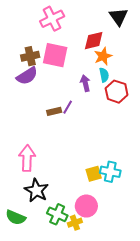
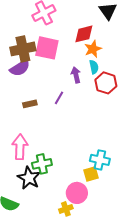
brown cross: (30, 56) -> (23, 49), size x1.4
brown rectangle: (54, 111) -> (30, 104), moved
yellow square: (94, 174) -> (91, 174), moved
green cross: (57, 214) -> (42, 164), moved, turned -36

